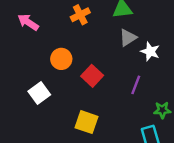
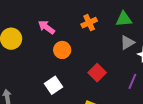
orange circle: (61, 59) -> (62, 50), moved

